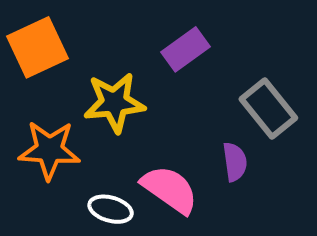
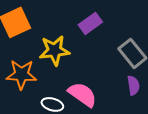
purple semicircle: (235, 162) -> (133, 85), moved

